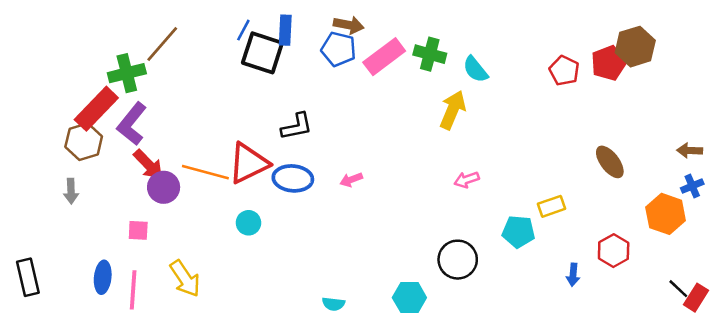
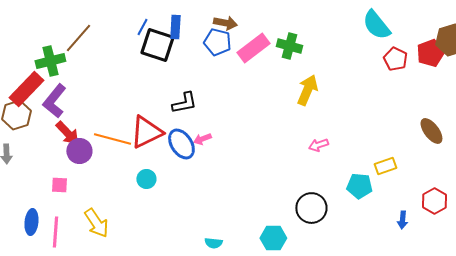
cyan semicircle: (475, 69) -> (376, 25), moved, size x1.4
blue ellipse: (293, 178) -> (181, 144), turned 52
pink arrow: (351, 180) -> (202, 139), moved

